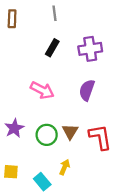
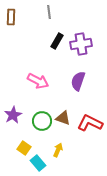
black rectangle: (52, 48) -> (57, 41), moved
brown triangle: (70, 131) -> (63, 118), turned -42
red L-shape: (100, 137) -> (90, 123), turned -55
yellow square: (11, 172) -> (24, 148), moved, turned 32

